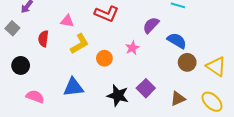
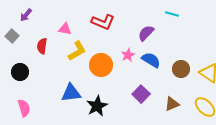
blue semicircle: (177, 41) -> (151, 60), moved
orange circle: (104, 58) -> (101, 65), size x1.5
black star: (118, 95) -> (97, 106), moved, turned 30
pink semicircle: (35, 97) -> (24, 108), moved, turned 54

